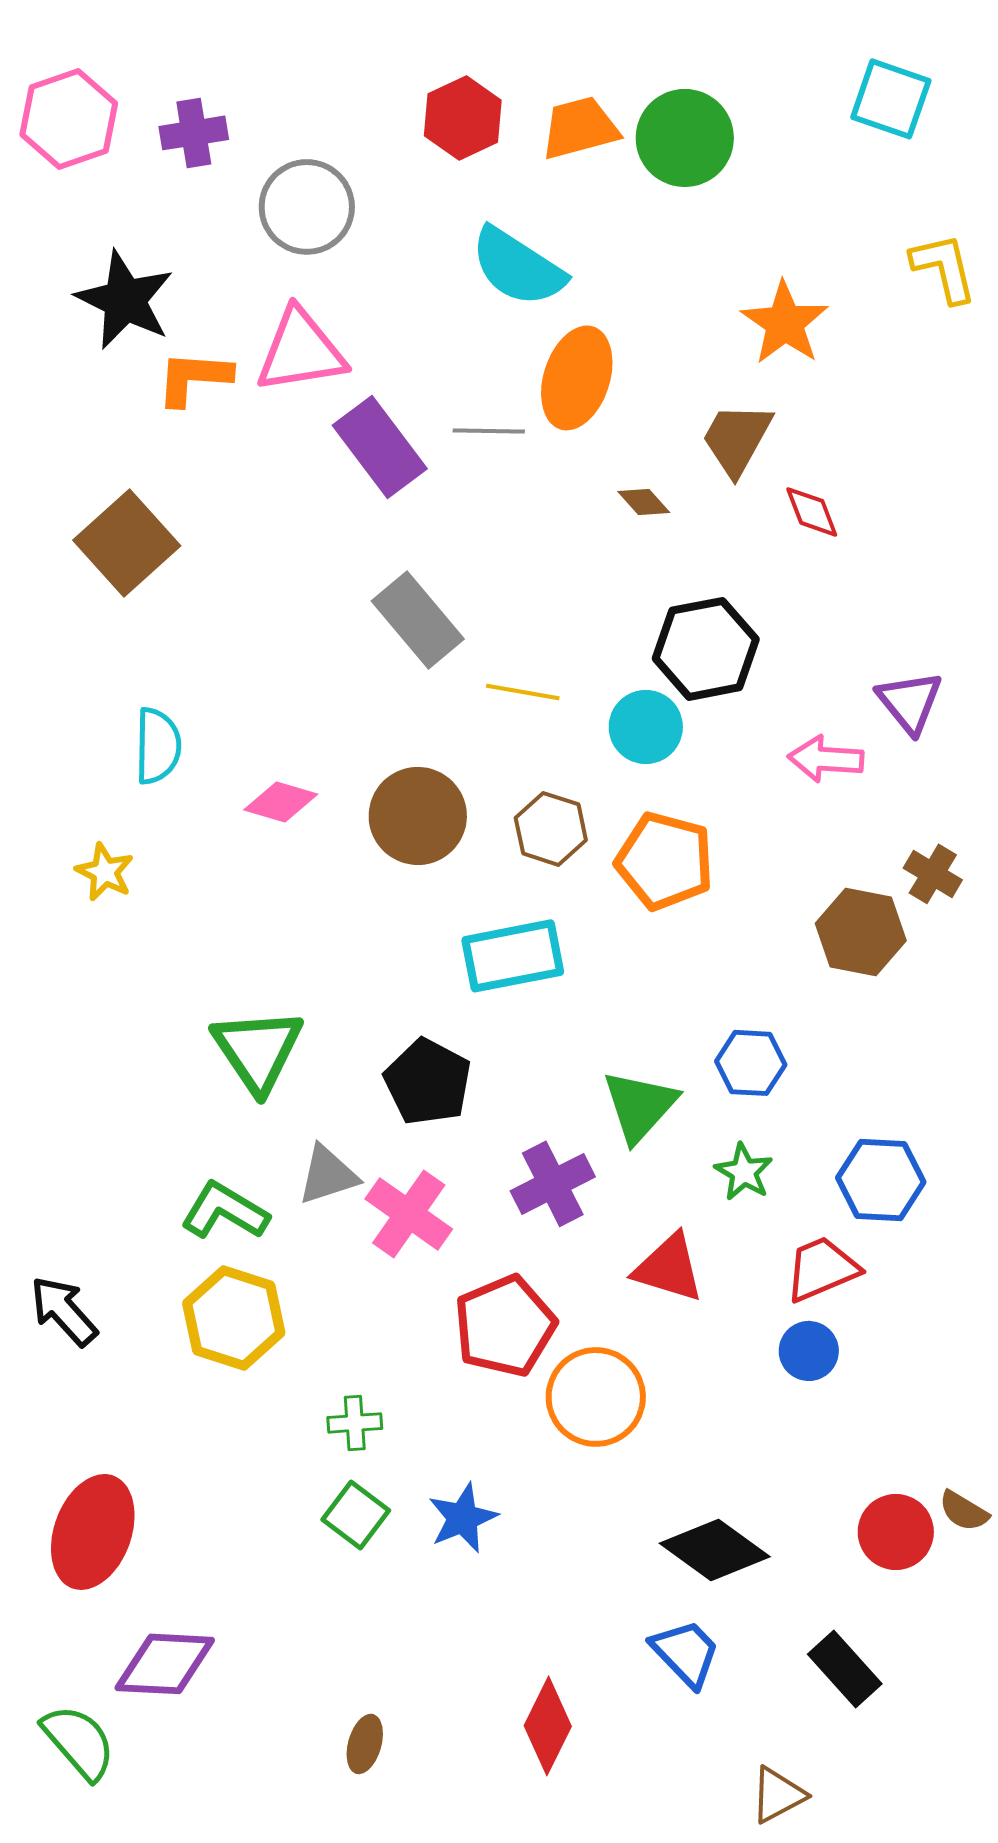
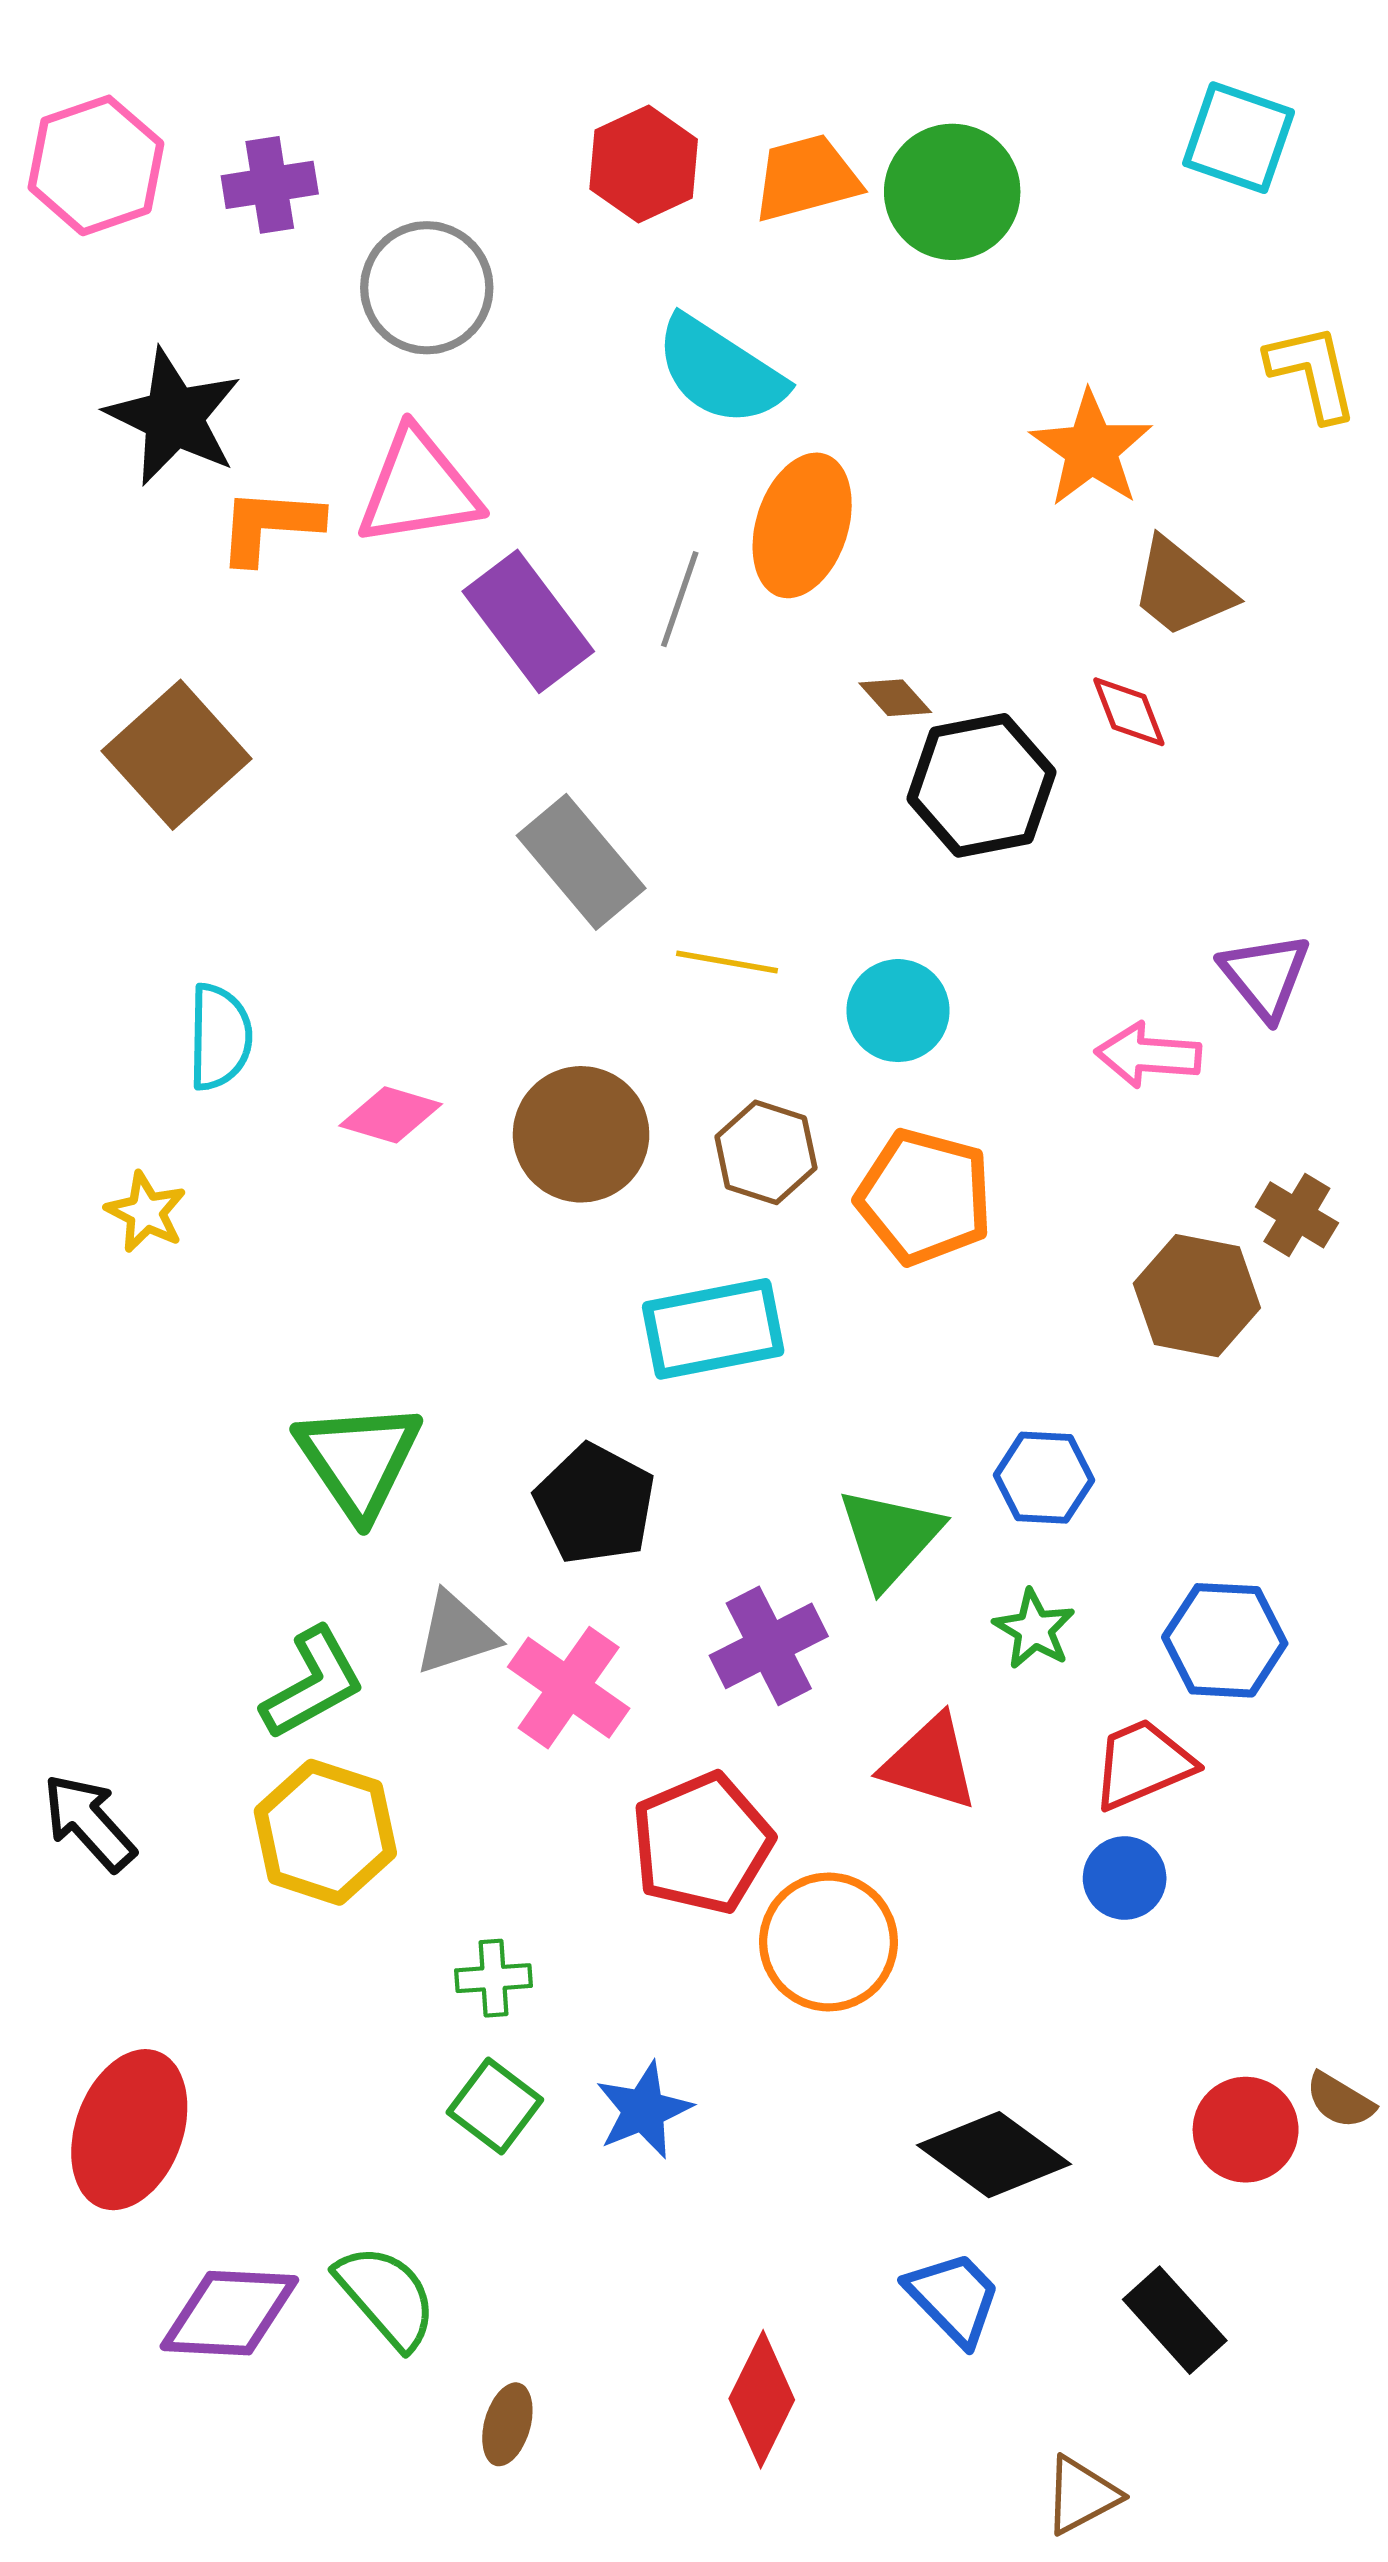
gray line: (489, 431) -> (680, 599), turned -72
brown trapezoid: (737, 439) -> (1182, 588), moved, turned -80
black hexagon: (706, 649) -> (981, 785), moved
green L-shape: (225, 1211) -> (313, 1683), turned 120
green semicircle: (79, 1742) -> (386, 2296), moved

